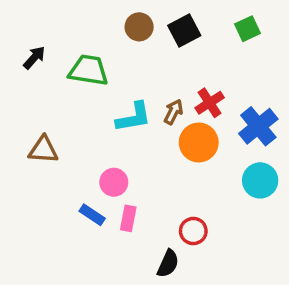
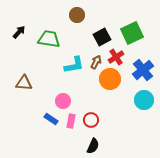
green square: (247, 29) -> (132, 33), moved, size x1.6
black square: (184, 30) -> (102, 37), moved
red circle: (193, 231) -> (91, 120), moved

